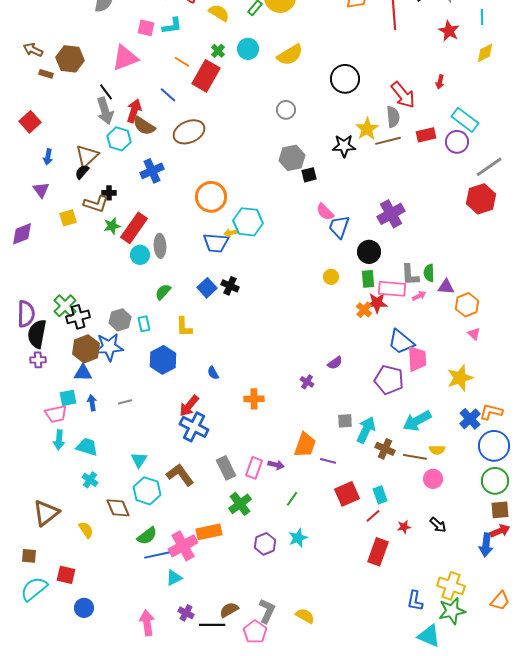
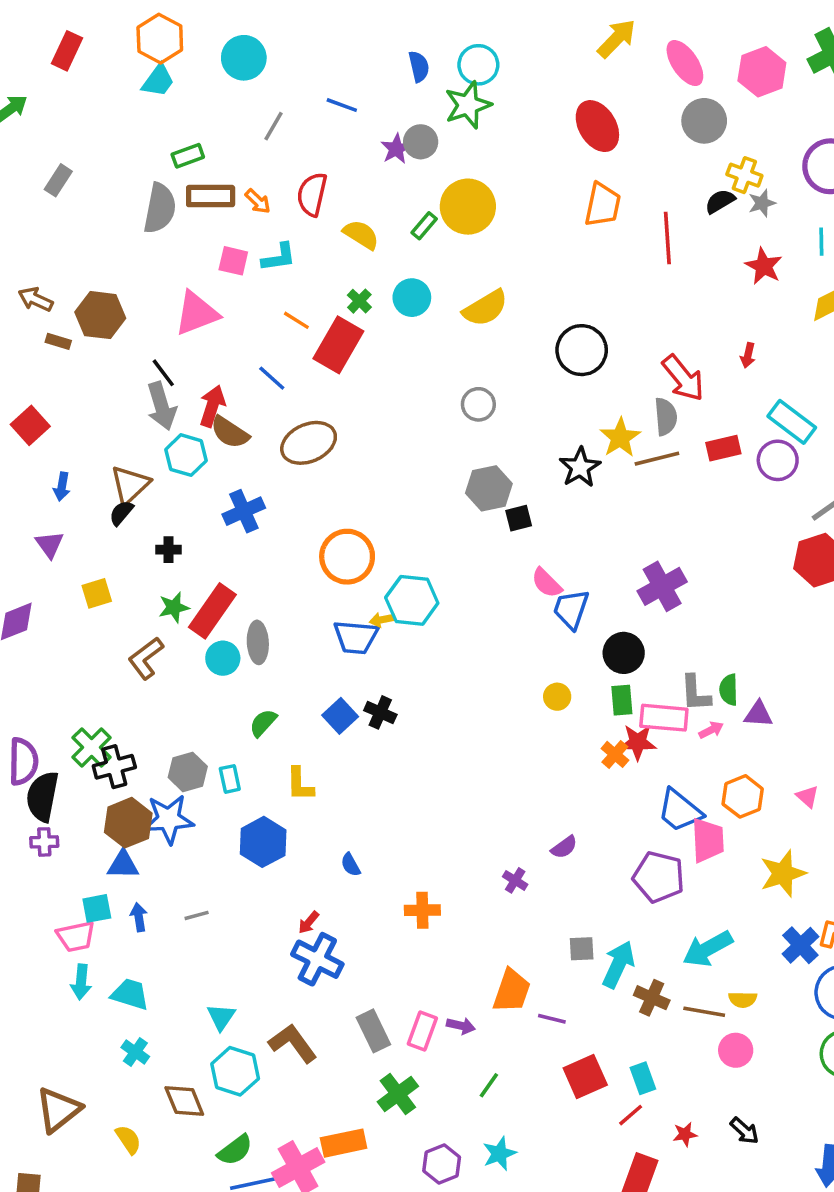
black star: (344, 146) -> (580, 467), turned -30
brown L-shape: (96, 204) -> (146, 658), moved, turned 125
orange hexagon: (467, 305) -> (743, 796), moved
red arrow: (189, 406) -> (309, 922), size x0.6

